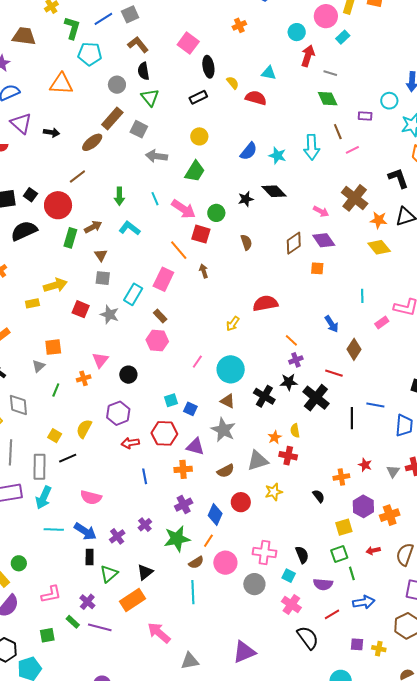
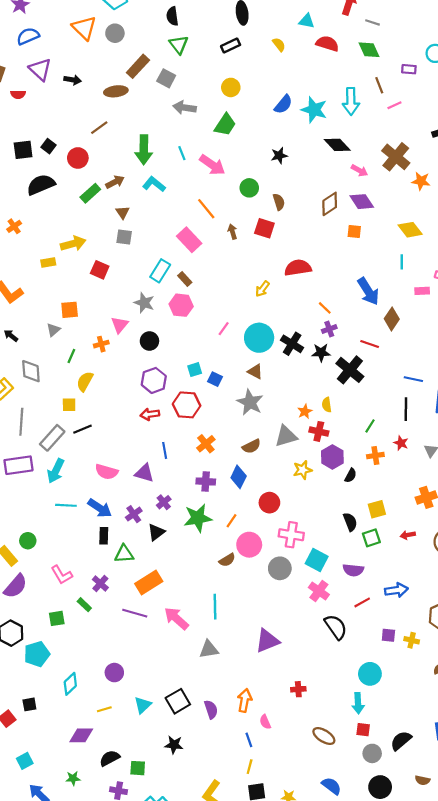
yellow semicircle: (233, 83) -> (279, 44), moved
orange triangle: (61, 84) -> (84, 28), turned 40
gray circle: (117, 85) -> (115, 33), moved
red semicircle: (256, 98) -> (327, 44), moved
brown ellipse: (92, 142) -> (116, 91), turned 30
cyan star: (277, 156) -> (314, 110), size x1.4
black diamond: (274, 191) -> (337, 145), moved
green arrow: (119, 196) -> (144, 150), size x1.5
red circle: (58, 205) -> (78, 158), size x0.7
green circle: (216, 213) -> (249, 188), moved
red square: (201, 234) -> (264, 228), moved
green rectangle: (70, 238) -> (90, 193), turned 30
yellow diamond: (379, 247) -> (410, 230), moved
pink rectangle: (163, 279) -> (189, 240), turned -70
cyan rectangle: (133, 294) -> (160, 271), moved
gray star: (110, 315) -> (144, 303), moved
pink rectangle: (382, 323) -> (422, 291), turned 32
blue arrow: (332, 324) -> (368, 291), size x1.5
black cross: (264, 396) -> (292, 344), moved
purple hexagon: (118, 413) -> (154, 380), moved
black line: (352, 418) -> (406, 409), moved
yellow semicircle: (84, 429) -> (85, 381), moved
yellow square: (55, 436) -> (69, 405), turned -32
purple triangle: (195, 447) -> (144, 473), moved
gray rectangle: (40, 467) -> (52, 438), turned 40
orange cross: (183, 469) -> (206, 444), turned -36
black semicircle: (319, 496) -> (351, 475), turned 64
red circle: (241, 502) -> (269, 503), moved
purple cross: (184, 505) -> (206, 482), turned 30
purple hexagon: (363, 506) -> (332, 457), moved
blue diamond: (215, 515) -> (239, 477), moved
black semicircle: (302, 555) -> (350, 522), moved
brown semicircle: (196, 562) -> (227, 560), moved
black triangle: (145, 572) -> (156, 532), moved
green line: (352, 573) -> (370, 426), moved, turned 48
green triangle: (109, 574) -> (124, 554), turned 36
cyan square: (289, 576) -> (317, 560), size x1.5
cyan line: (193, 592) -> (215, 607), moved
pink L-shape: (51, 594) -> (62, 575), turned 70
purple line: (100, 627) -> (135, 613), moved

